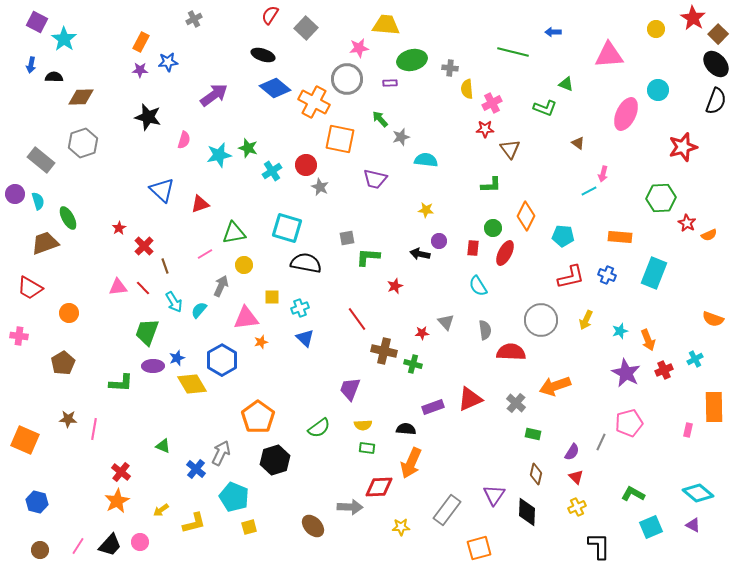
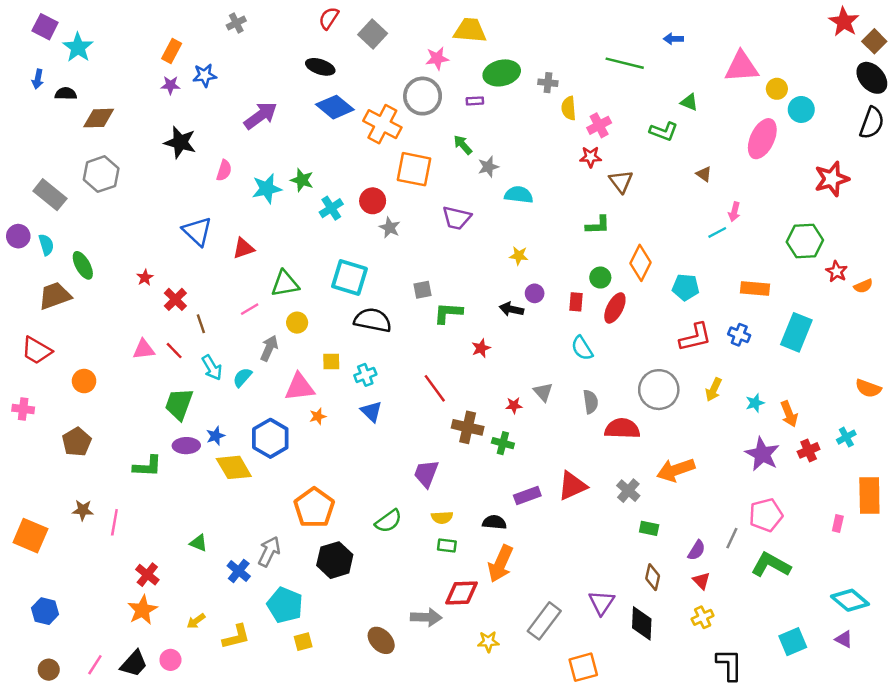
yellow circle: (656, 29) -> (777, 89), moved
green L-shape: (633, 494) -> (771, 565), moved, size x1.4

